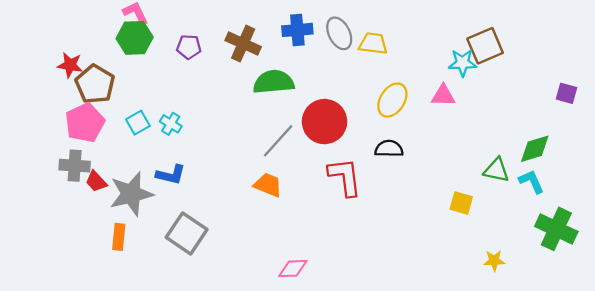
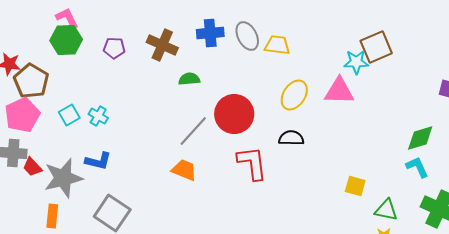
green semicircle: (274, 82) -> (189, 79), size x0.6
pink triangle: (443, 96) -> (339, 91), size x1.4
green triangle: (496, 170) -> (386, 210), moved

